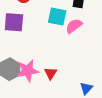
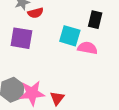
pink semicircle: (74, 26) -> (87, 48), turned 42

